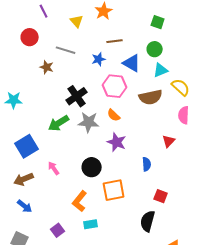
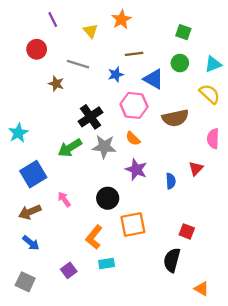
cyan triangle: (161, 70) -> (213, 64), moved
yellow semicircle: (181, 87) -> (210, 94), moved
cyan star: (14, 100) -> (18, 133), moved, turned -30
blue semicircle: (147, 164) -> (171, 181), moved

